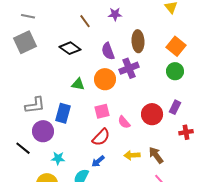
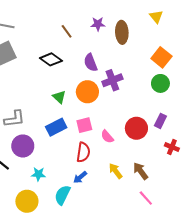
brown ellipse: (138, 41) -> (122, 32), moved
green triangle: (78, 84) -> (59, 97), turned 32
blue rectangle: (63, 113) -> (56, 127), moved, turned 48
red cross: (186, 132) -> (172, 147), turned 32
red semicircle: (101, 137) -> (83, 152), turned -36
yellow arrow: (132, 155) -> (116, 171), turned 56

